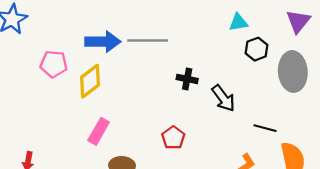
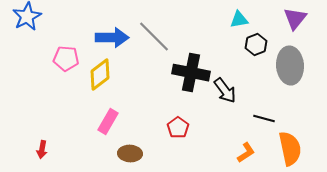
gray line: (148, 41) -> (154, 37), turned 45
black cross: (187, 79) -> (191, 73), size x1.8

